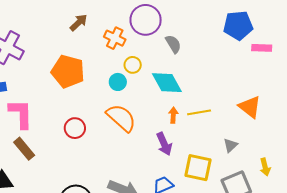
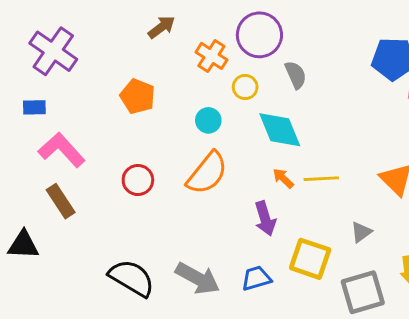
yellow circle: (133, 65) -> (245, 87), moved
orange pentagon: (68, 71) -> (138, 96), size x0.7
pink L-shape: (21, 114) -> (62, 150), turned -48
orange arrow: (173, 115) -> (283, 178), turned -56
orange semicircle: (121, 118) -> (207, 173), turned 80

